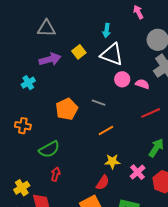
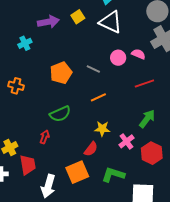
pink circle: (122, 79) -> (118, 58), moved
green semicircle: (49, 149) -> (60, 114), moved

